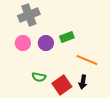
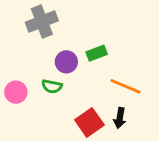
pink circle: (23, 43) -> (16, 92), moved
green semicircle: (39, 77) -> (52, 86), moved

